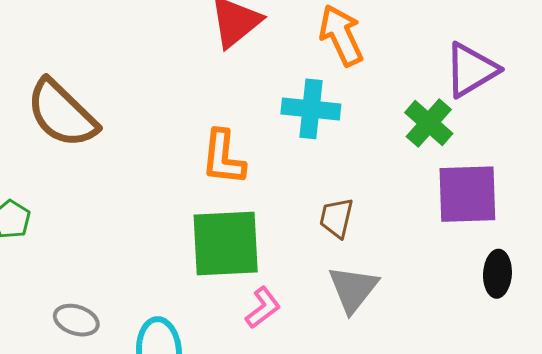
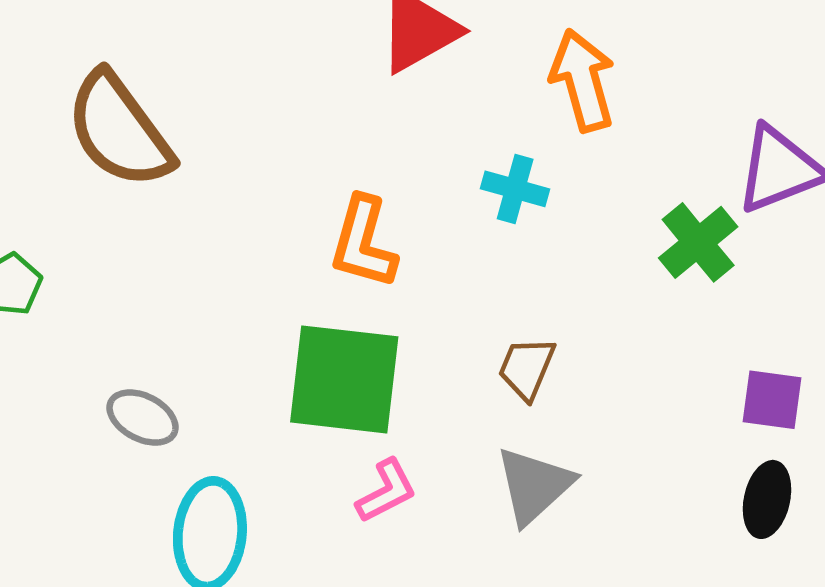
cyan cross: (311, 109) -> (515, 189), size x0.7
purple square: (467, 194) -> (772, 400), moved, size x0.6
gray ellipse: (76, 320) -> (143, 418), moved

